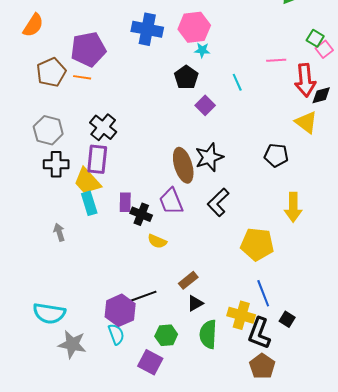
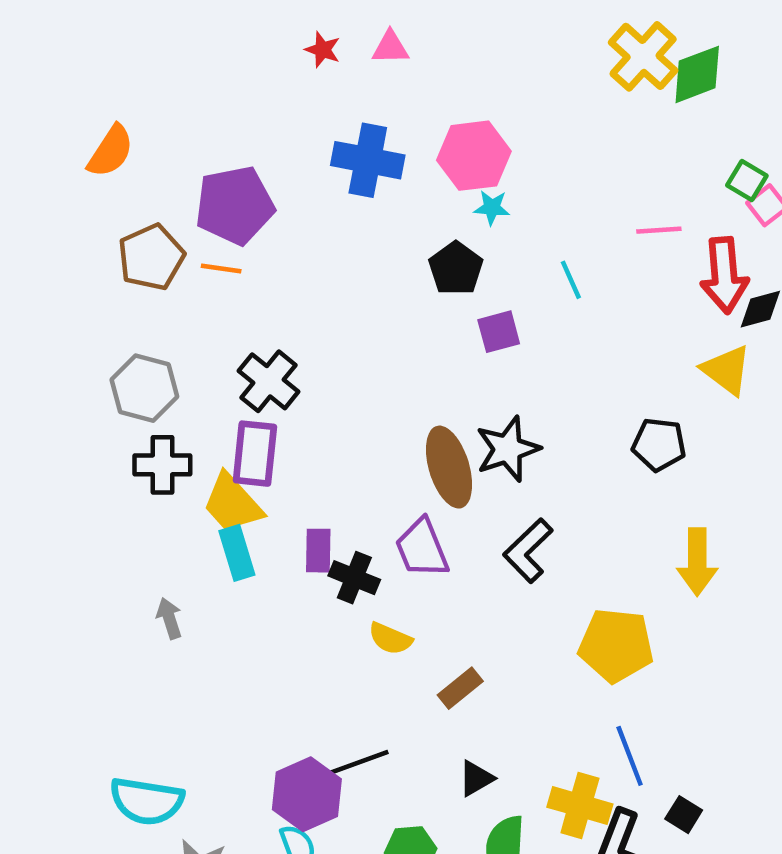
purple square: (205, 105) -> (499, 332), turned 30
brown rectangle: (188, 280) -> (460, 688), moved

